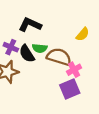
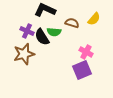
brown semicircle: (59, 57) -> (72, 23), moved, size x0.6
pink cross: (74, 70) -> (86, 52), turned -32

